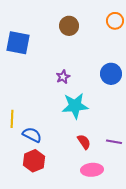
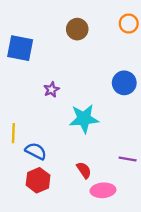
purple star: (63, 77) -> (51, 90), moved
red semicircle: (84, 142) -> (84, 170), moved

